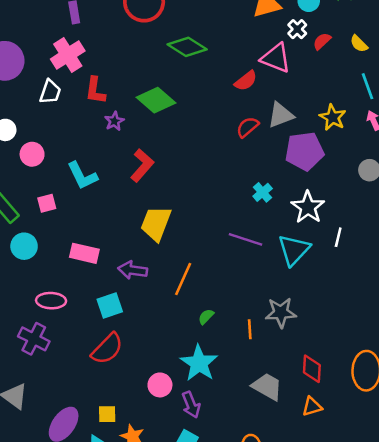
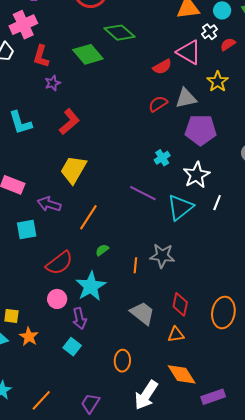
green diamond: (156, 100) -> (88, 54), moved
yellow star: (333, 117) -> (218, 82), moved
red semicircle: (107, 349) -> (59, 263), moved

